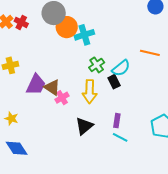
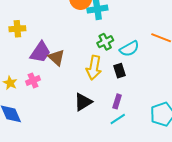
black rectangle: (114, 82) -> (119, 71), moved
pink cross: (62, 98) -> (33, 81), moved
cyan line: (120, 137) -> (118, 119), turned -70

